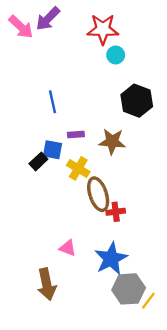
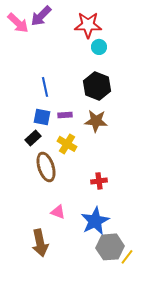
black hexagon: (137, 101) -> (97, 86), moved
blue square: (52, 150) -> (42, 117), moved
brown ellipse: (98, 194) -> (46, 167), moved

